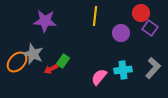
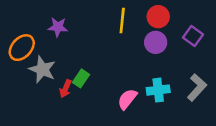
red circle: (141, 13) -> (158, 17), moved
purple star: (45, 21) -> (58, 27), size x0.7
orange ellipse: (17, 62) -> (22, 48), moved
red arrow: (51, 69) -> (66, 89), turned -40

